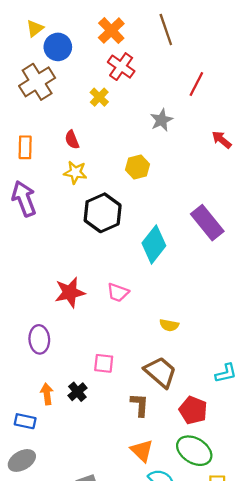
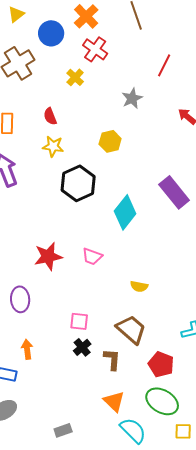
blue circle: (58, 47) -> (51, 33), moved
black cross: (77, 392) -> (82, 347), moved

